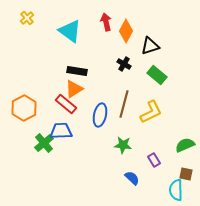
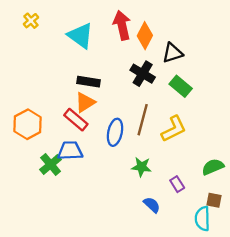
red arrow: (106, 22) -> (122, 25), size x1.4
black cross: (124, 64) -> (143, 74), size x1.5

